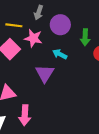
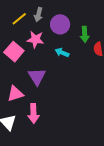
yellow line: (14, 25) -> (19, 19), moved, turned -42
purple triangle: (45, 73) -> (37, 77), moved

